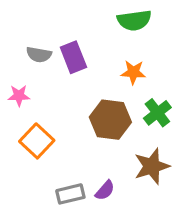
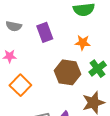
gray semicircle: (39, 55) -> (14, 26), moved

